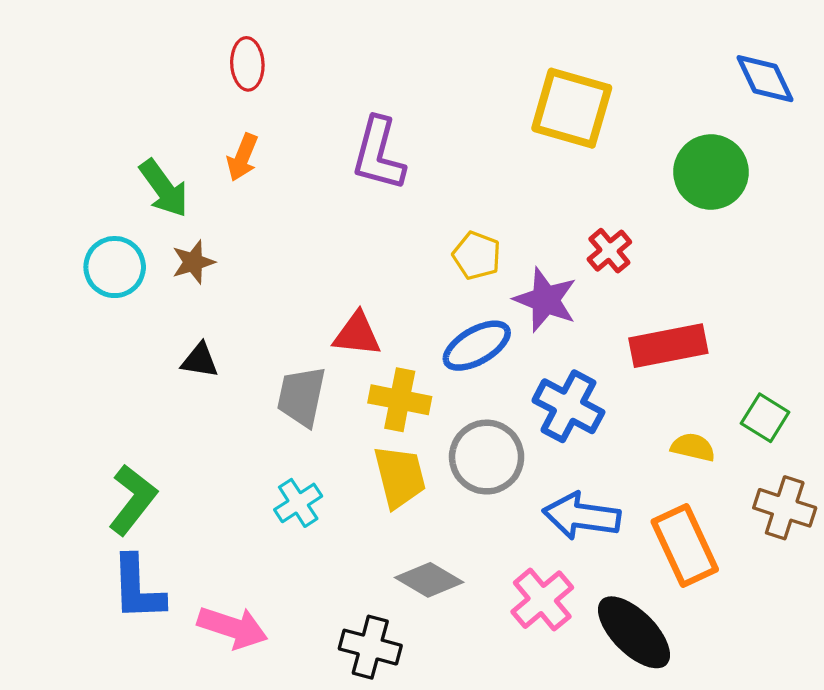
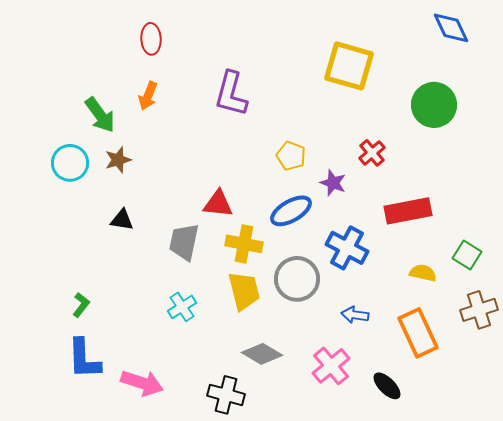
blue diamond: (765, 79) -> (451, 28), moved
purple star: (546, 300) -> (333, 183), size x0.7
green L-shape: (133, 500) -> (81, 305), size x0.6
brown cross: (785, 508) -> (479, 310), turned -36
blue arrow: (582, 516) -> (355, 315), size x0.6
black ellipse: (634, 632) -> (387, 386), size x0.6

